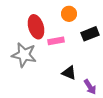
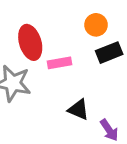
orange circle: (69, 14) -> (96, 25), moved

